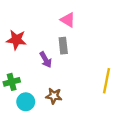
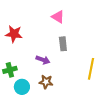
gray rectangle: (63, 46) -> (63, 44), moved
purple arrow: (46, 60) -> (43, 60), moved, turned -40

